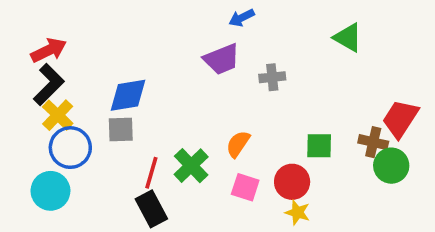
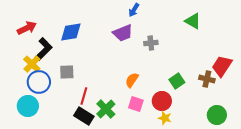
blue arrow: (242, 18) -> (134, 10), turned -32
black L-shape: (49, 84) -> (44, 49), moved
blue diamond: (128, 95) -> (71, 32), moved
green square: (319, 146) -> (177, 81), turned -35
green cross: (191, 166) -> (106, 109), moved
green circle: (391, 166) -> (217, 115), moved
black rectangle: (151, 209) -> (84, 116), turned -30

